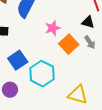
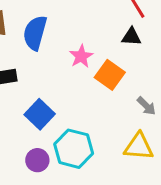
gray arrow: (90, 42) -> (146, 106), moved
cyan hexagon: (42, 74) -> (74, 149), moved

